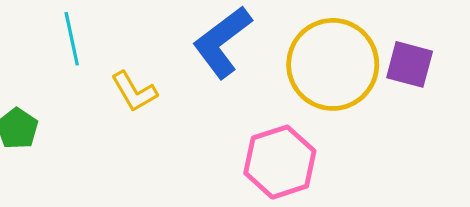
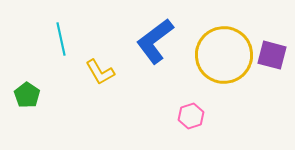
pink hexagon: (280, 162) -> (191, 116), size x0.6

